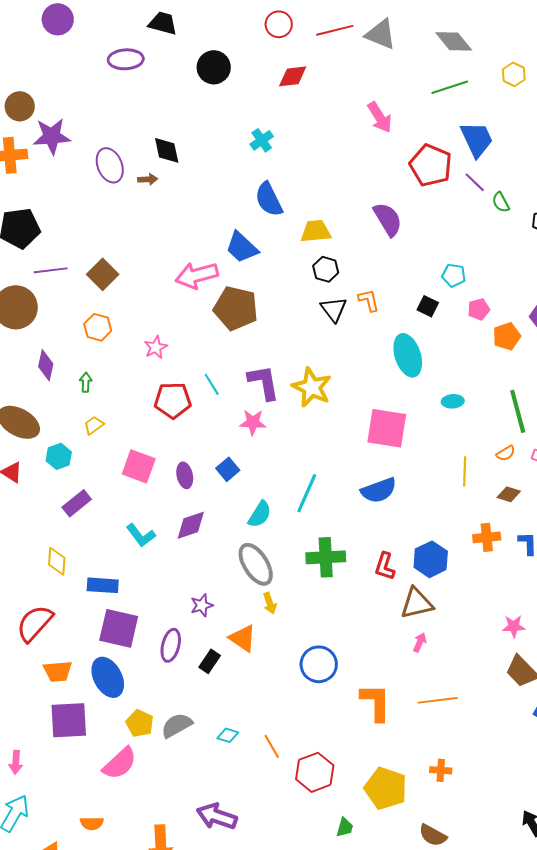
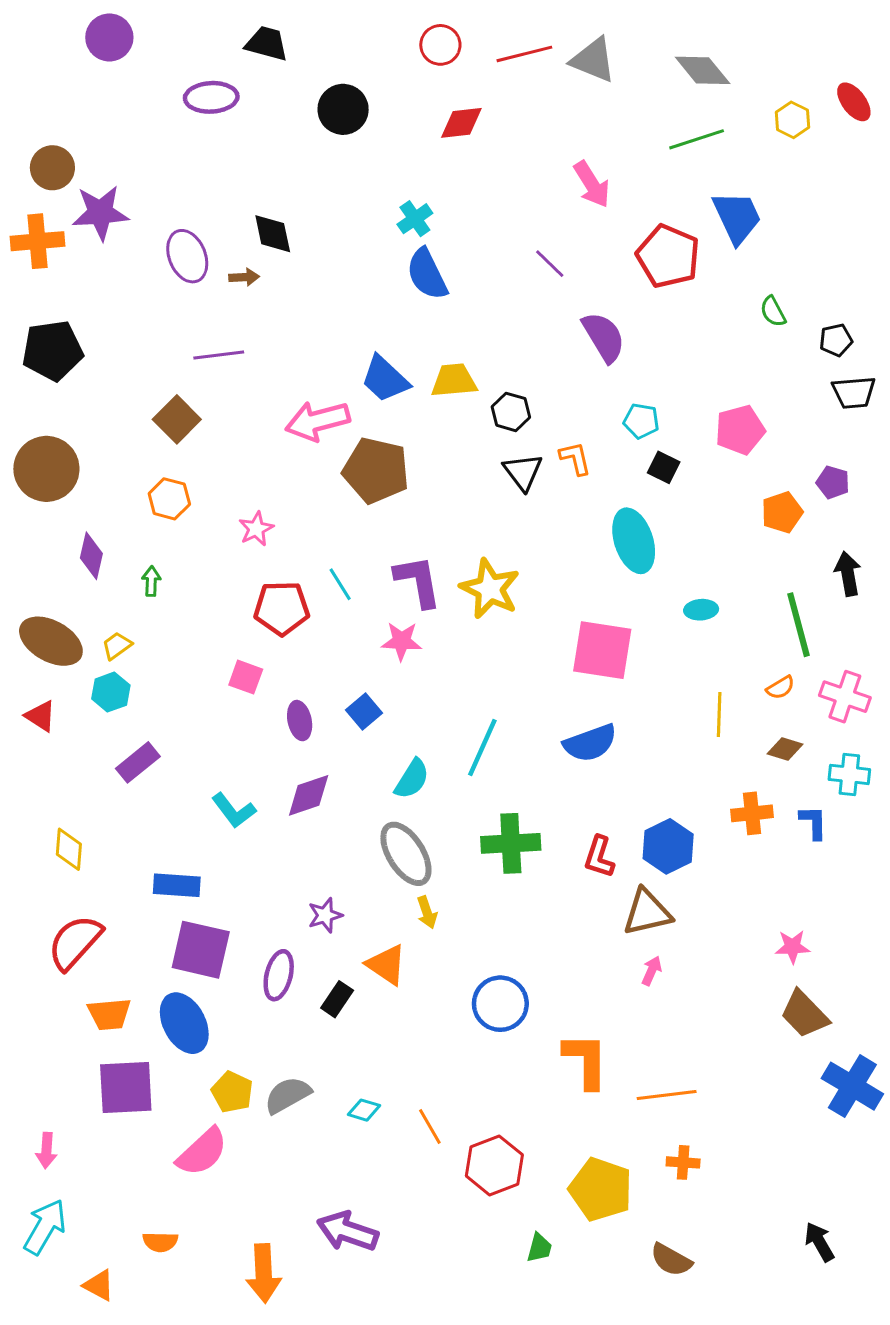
purple line: (475, 182) -> (550, 264), moved
blue semicircle: (269, 199) -> (427, 274), moved
yellow trapezoid: (316, 231) -> (454, 380), moved
purple line: (51, 270) -> (219, 355), moved
cyan pentagon: (454, 275) -> (641, 421), moved
pink pentagon: (479, 309) -> (740, 430), moved, size x1.5
yellow trapezoid: (94, 425) -> (117, 646), moved
pink square: (139, 466) -> (246, 677), moved, size x0.7
yellow diamond: (57, 561) -> (69, 849), moved
orange line: (438, 700) -> (667, 1095), moved

